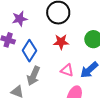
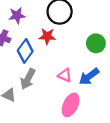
red star: (61, 42) -> (47, 36), moved

